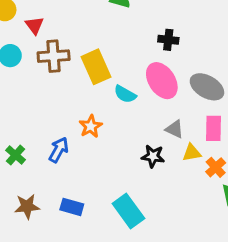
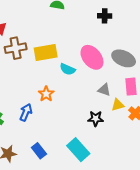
black cross: (168, 40) -> (105, 16), moved
yellow rectangle: (96, 67) -> (46, 53), turned -70
black star: (153, 156) -> (96, 119), moved
blue rectangle: (72, 207) -> (39, 151), turned 42

